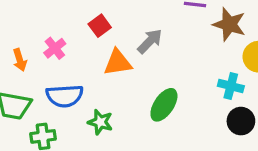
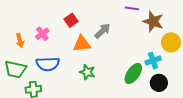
cyan cross: (231, 86) -> (153, 61), turned -35
green ellipse: (164, 105) -> (133, 74), moved
green star: (100, 122) -> (87, 72), moved

